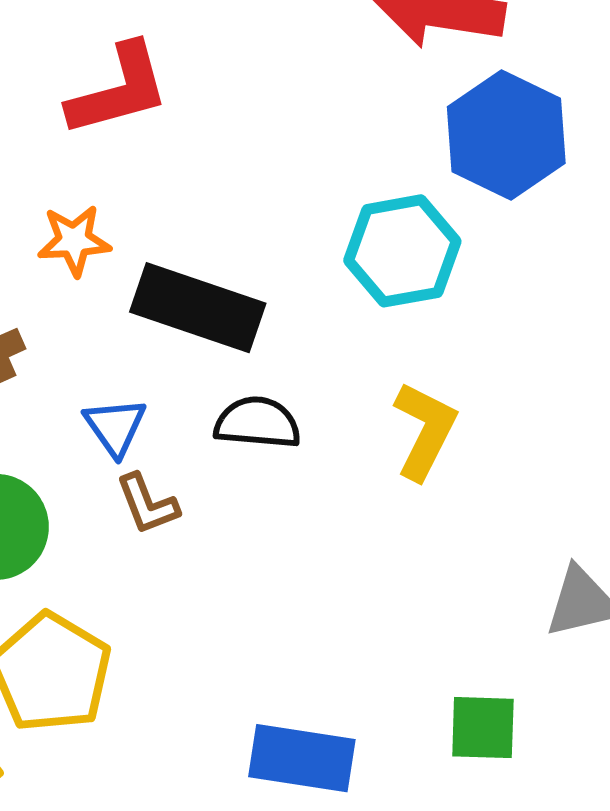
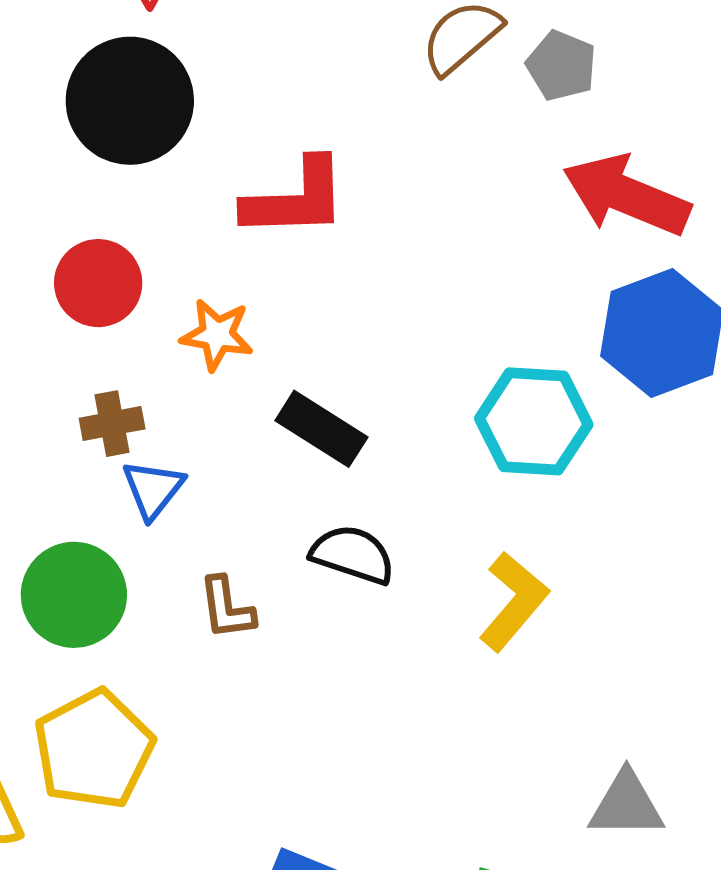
black rectangle: (198, 308) -> (321, 429), size x0.7
blue triangle: (115, 427) -> (153, 489), moved

